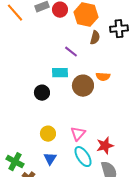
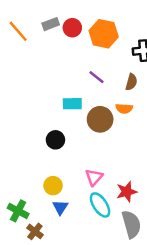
brown semicircle: (95, 38) -> (131, 82), moved
purple line: (71, 52) -> (96, 77), moved
black circle: (42, 93) -> (55, 140), moved
yellow circle: (48, 134) -> (53, 186), moved

